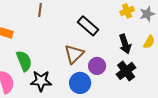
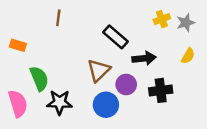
black arrow: (125, 44) -> (144, 58), moved, turned -78
black cross: (126, 71) -> (161, 90), turned 30

